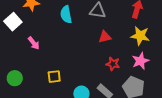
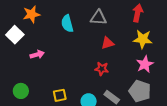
pink arrow: (34, 43) -> (37, 55), turned -64
red star: (113, 64) -> (102, 69), moved
yellow square: (54, 77) -> (60, 95), moved

